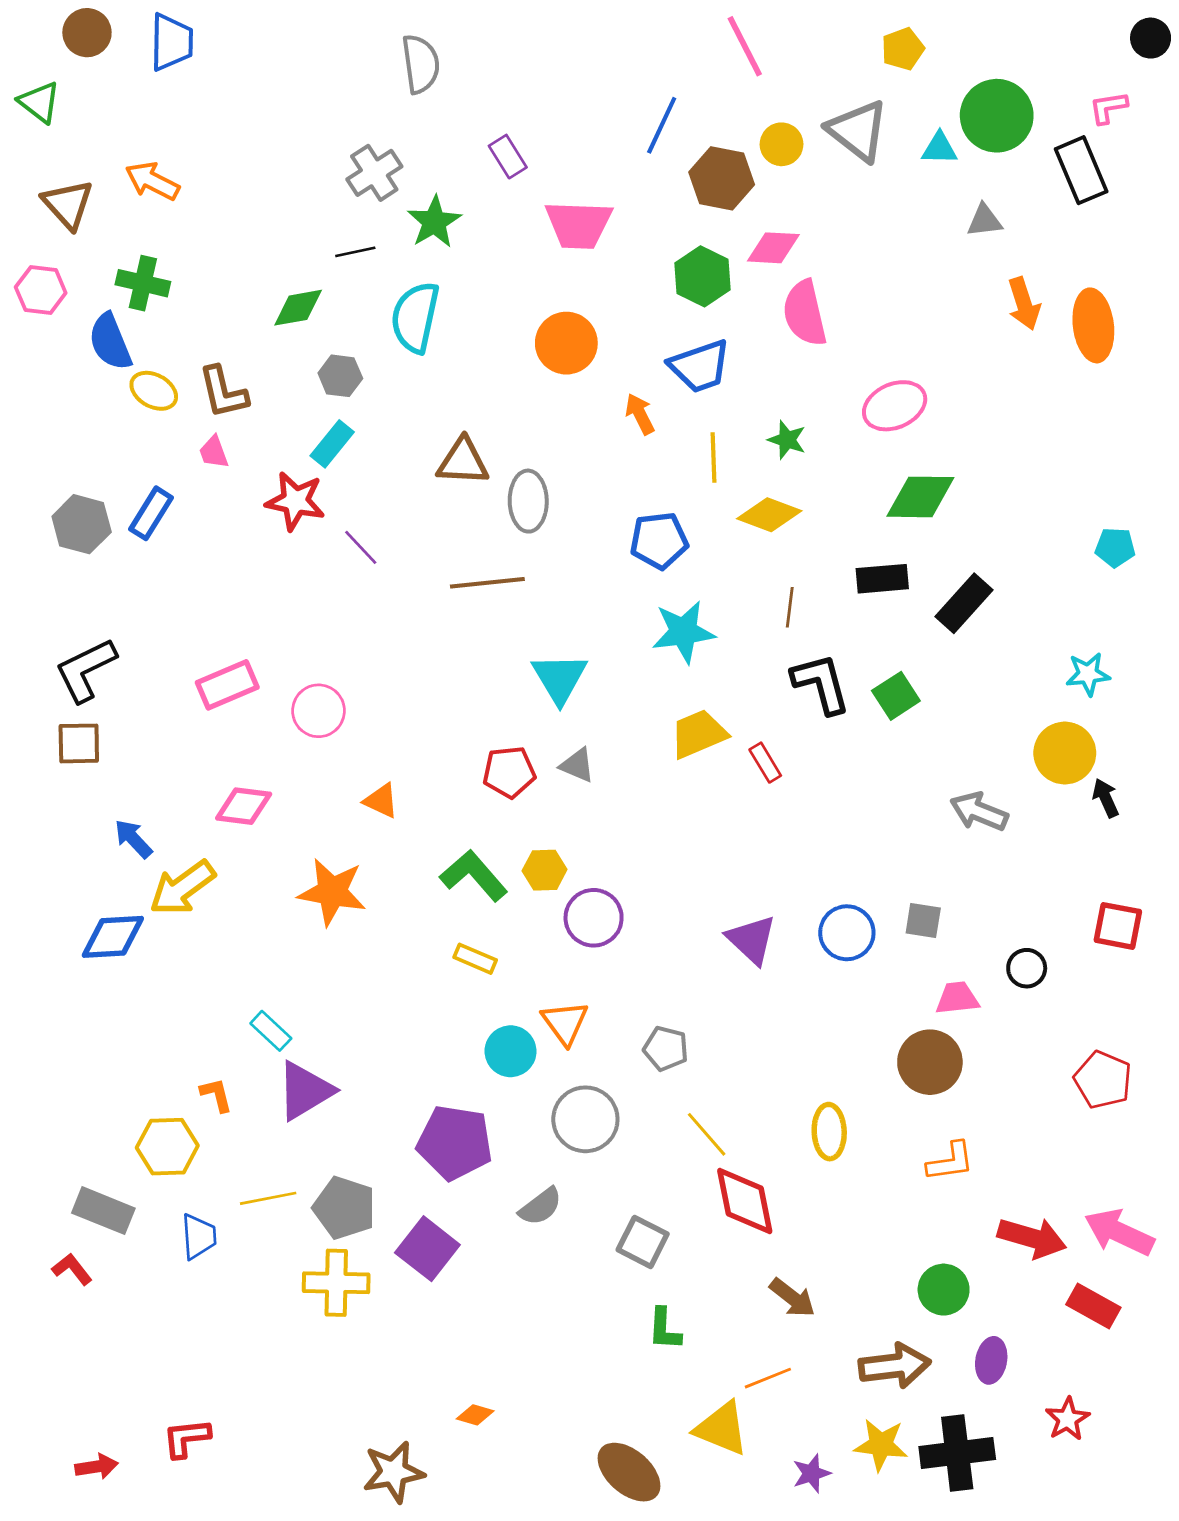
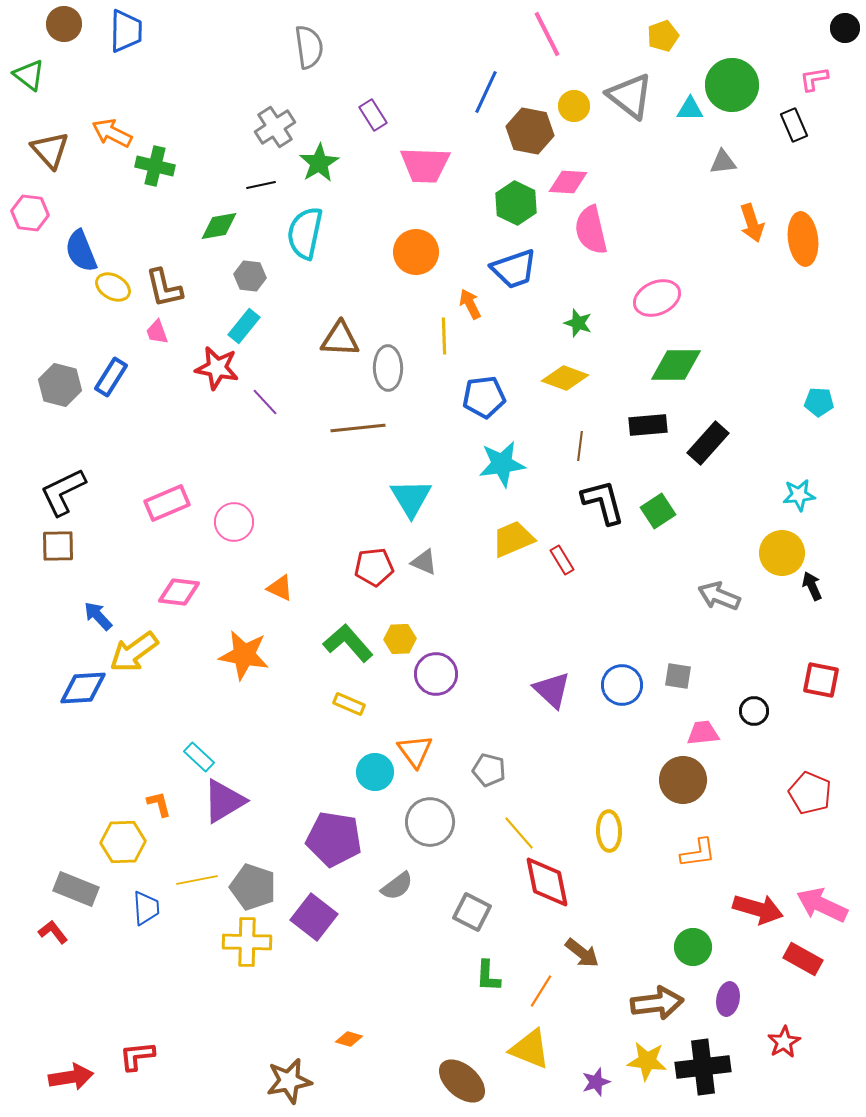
black rectangle: (1081, 170) -> (794, 125), size x0.7
green cross: (143, 283) -> (155, 166), moved
yellow line: (713, 457) -> (444, 336), moved
orange line: (768, 1378) -> (541, 991), moved, turned -36
red arrow: (97, 1467) -> (71, 1077), size x1.4

